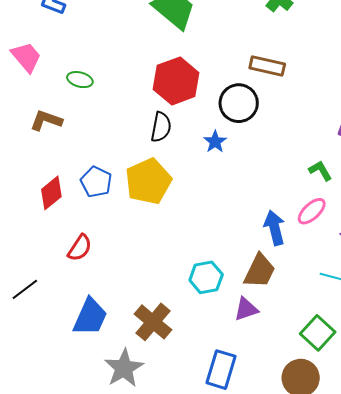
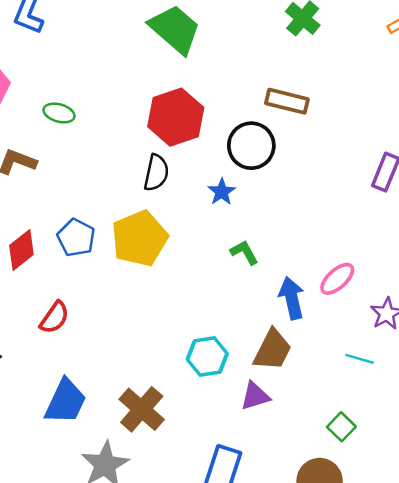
green L-shape: (320, 171) -> (244, 252), moved
green square: (318, 333) -> (341, 427), size x0.7

